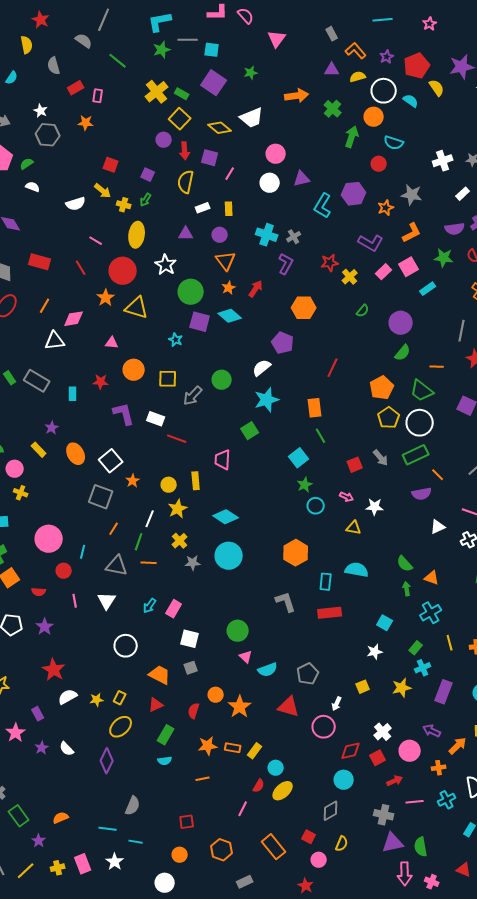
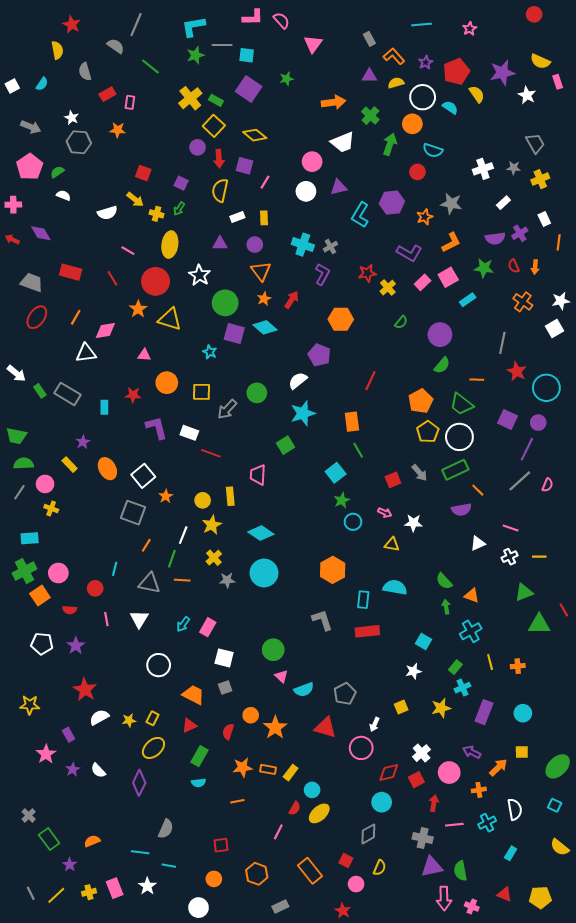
white trapezoid: (252, 118) -> (343, 142), moved
pink circle: (49, 539) -> (58, 573), moved, size x0.7
red arrow: (395, 781) -> (434, 803), turned -56

